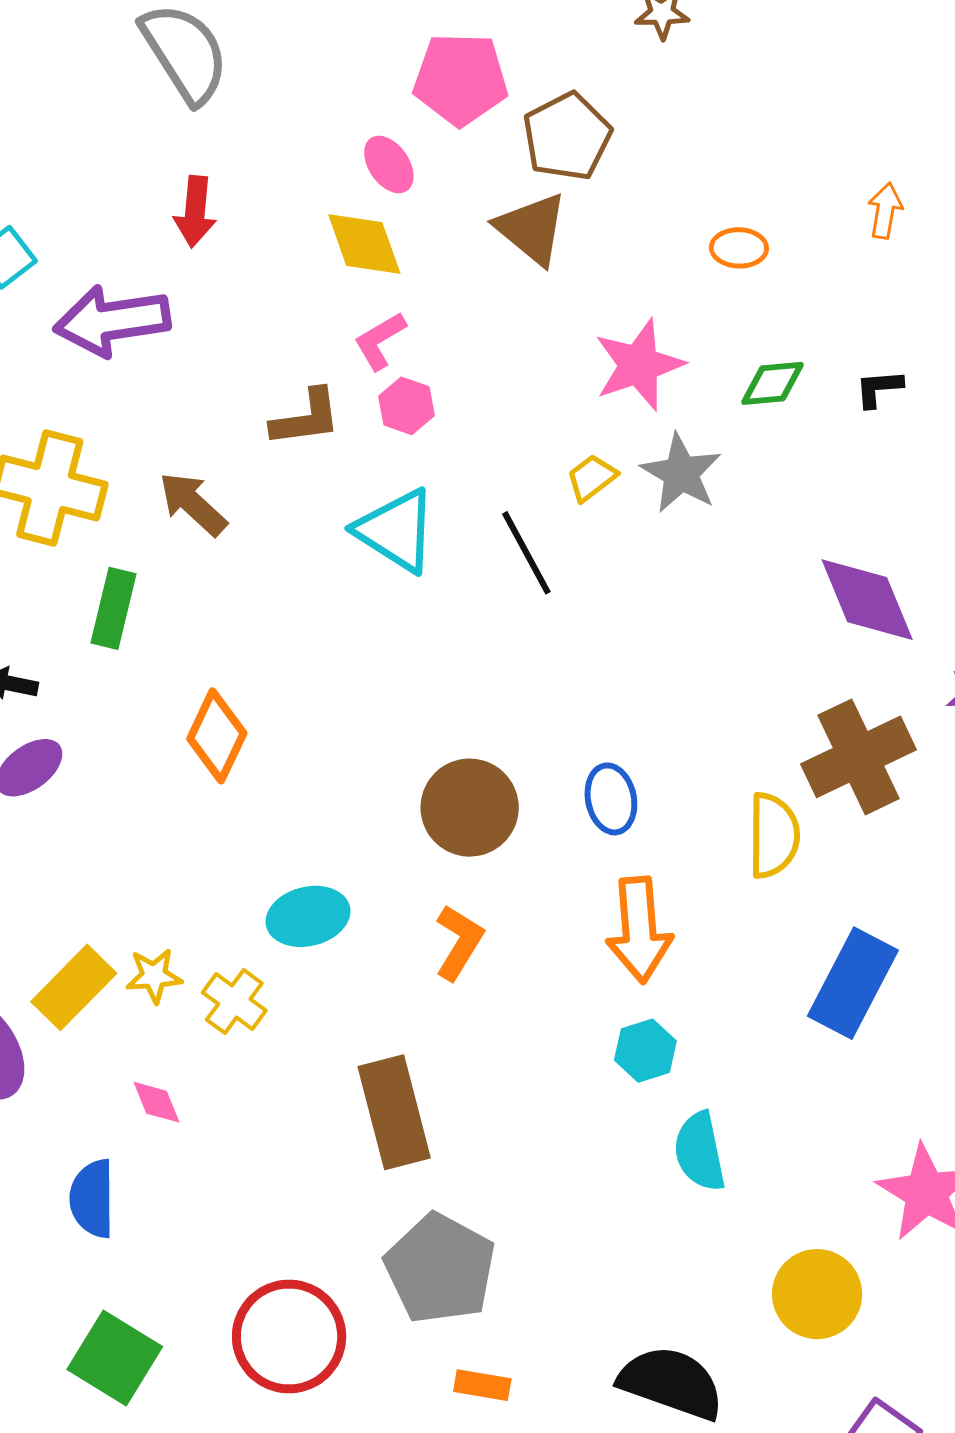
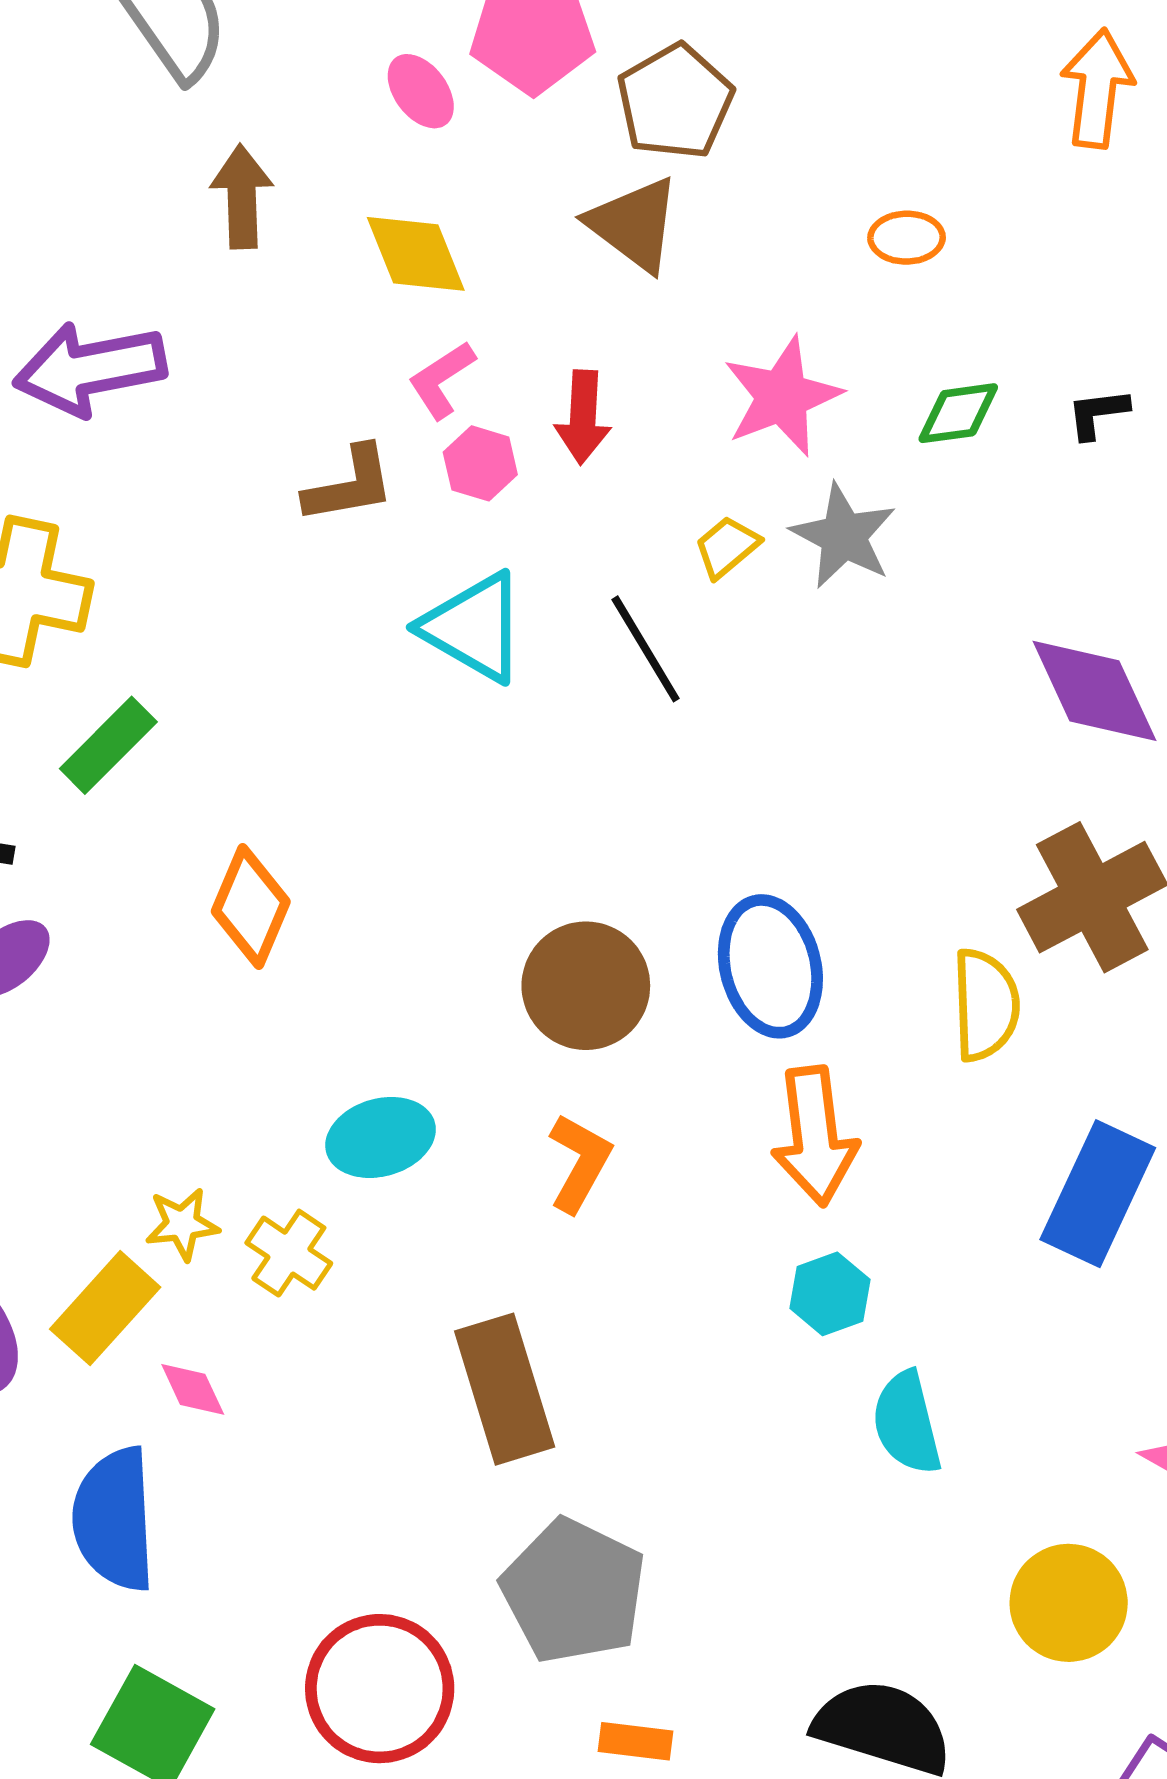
pink ellipse: (389, 165) -> (421, 91), moved
orange arrow: (885, 211) -> (1097, 89), moved, size x1.6
red arrow: (195, 212) -> (583, 417), moved
brown arrow: (193, 504) -> (242, 197), moved, turned 48
green rectangle: (114, 608) -> (108, 745), turned 34
blue ellipse: (611, 799) -> (770, 966), size x1.5
yellow rectangle: (74, 987) -> (105, 1308), moved
blue semicircle: (92, 1199) -> (114, 1519), size x1.4

